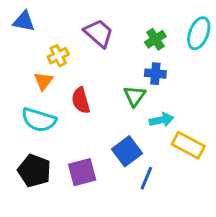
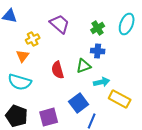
green triangle: (134, 96) -> (84, 66), turned 35
red semicircle: (81, 100) -> (58, 70), moved

